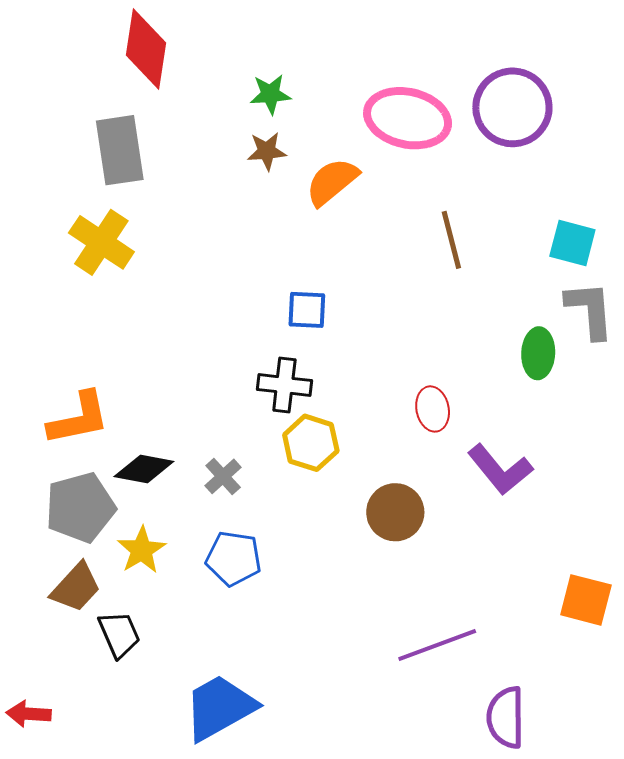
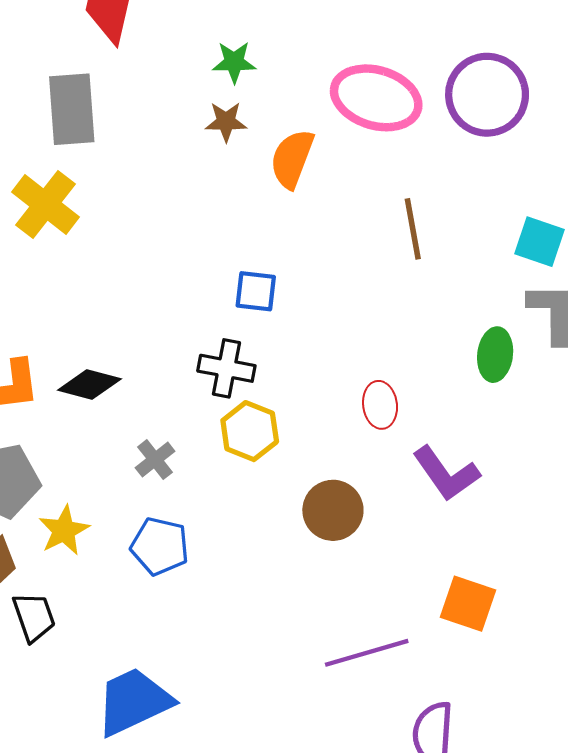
orange semicircle: (332, 182) -> (292, 159), turned -34
black diamond: (144, 469) -> (89, 385), moved
orange square: (586, 600) -> (468, 604), moved

